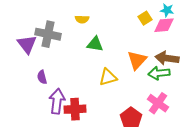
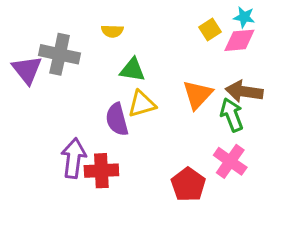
green arrow: (159, 73) -> (232, 115), turned 75
purple semicircle: (42, 77) -> (117, 119), moved, size x1.5
yellow triangle: (108, 77) -> (142, 104), moved

